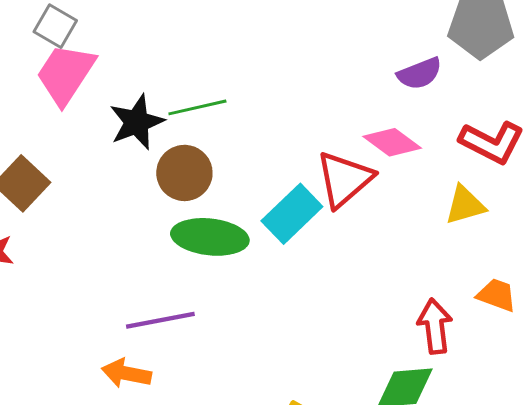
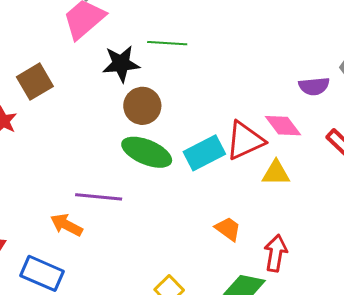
green line: (197, 107) -> (167, 43), moved
yellow triangle: (465, 205) -> (276, 173), moved
orange trapezoid: (497, 295) -> (228, 229), moved

